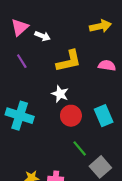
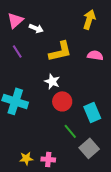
yellow arrow: (100, 26) -> (89, 19), turned -60
cyan rectangle: (104, 116) -> (92, 112), moved

